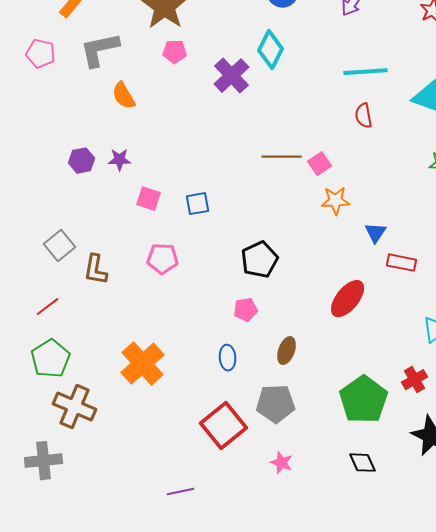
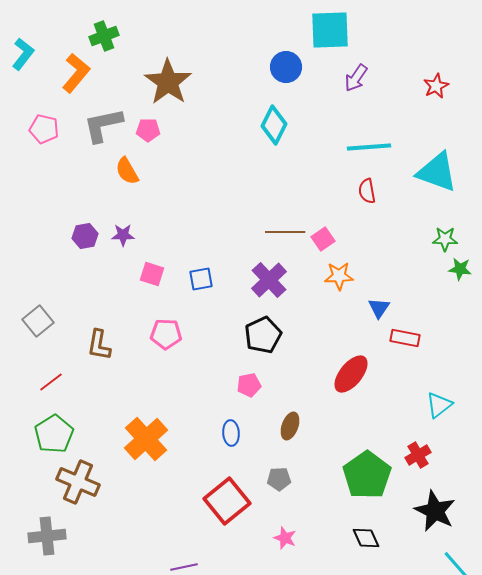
pink pentagon: (175, 52) -> (148, 130), moved
purple cross: (232, 76) -> (269, 280), moved
gray square: (60, 246) -> (38, 321), moved
gray pentagon: (276, 404) -> (279, 479), size x0.6

